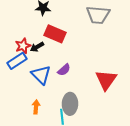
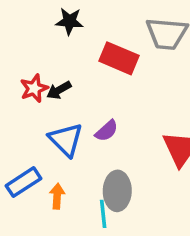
red rectangle: (55, 34) -> (119, 58), moved
blue rectangle: (17, 61) -> (24, 182), moved

